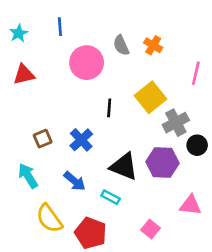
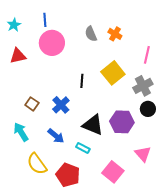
pink circle: (87, 63) -> (52, 43), moved
gray cross: (176, 123) -> (143, 86), moved
brown square: (43, 139) -> (32, 104), turned -32
pink triangle: (190, 205) -> (143, 154), turned 42
pink square: (150, 229) -> (113, 172), size x1.5

